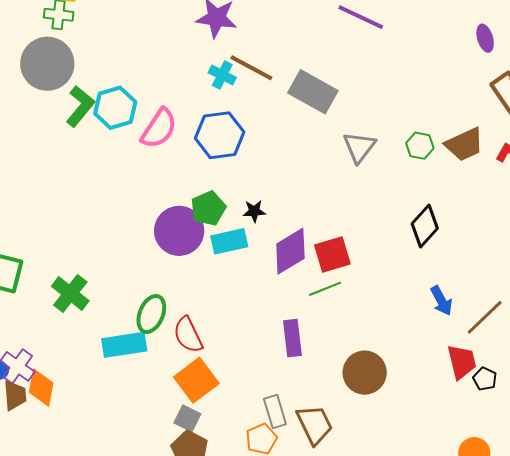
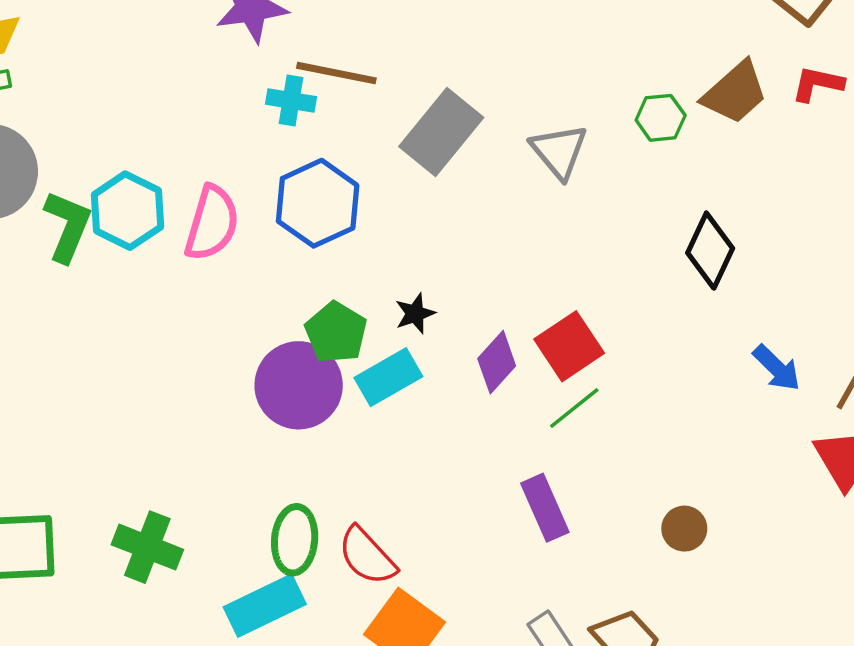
gray rectangle: (313, 92) -> (441, 132), moved, turned -63
purple diamond: (290, 251) -> (497, 362), size x0.7
brown circle: (365, 373) -> (684, 529), size x0.6

